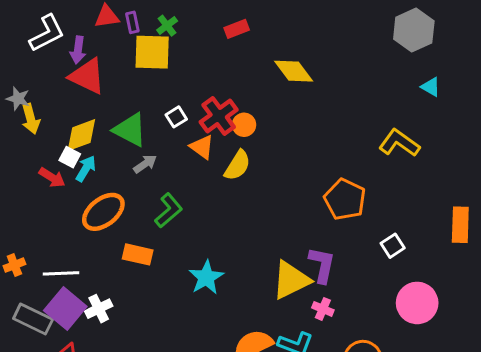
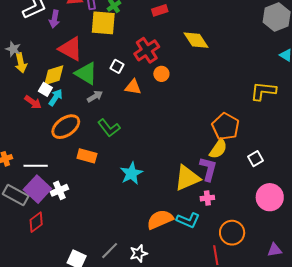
red triangle: (87, 76) -> (71, 49), moved
red cross: (219, 116) -> (147, 50), moved
white square: (176, 117) -> (117, 66), turned -32
yellow L-shape: (399, 143) -> (263, 91), turned -32
orange triangle: (202, 147) -> (133, 87), turned -30
yellow semicircle: (237, 165) -> (218, 149), moved
green L-shape: (169, 210) -> (109, 128), turned 90
pink cross: (323, 309) -> (207, 198), turned -32

